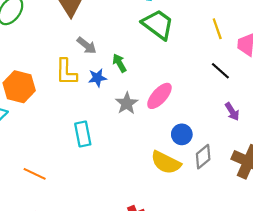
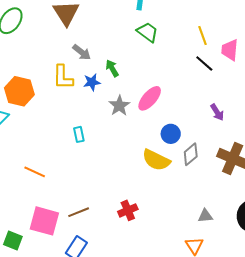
green trapezoid: (158, 24) -> (147, 32), size x0.7
black line: (220, 71) -> (204, 64), moved
cyan rectangle: (83, 134) -> (79, 134), size x0.7

